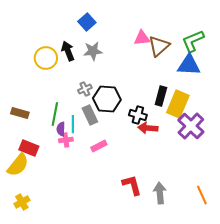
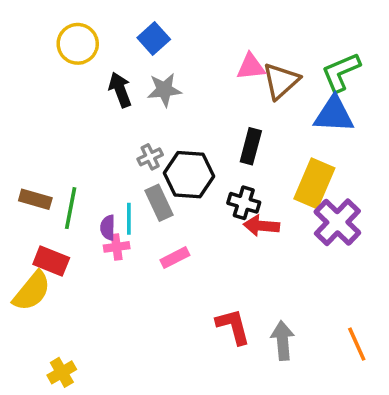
yellow circle: (46, 58) -> (78, 44), moved
black rectangle: (161, 96) -> (251, 146), moved
green line: (55, 114) -> (71, 208), moved
yellow cross: (22, 202) -> (62, 372), moved

